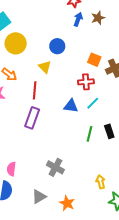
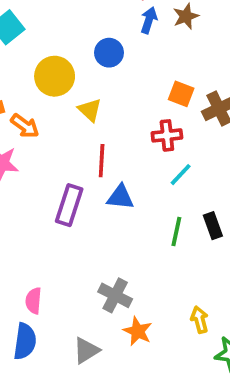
yellow circle: (16, 43) -> (55, 76), moved
blue circle: (57, 46) -> (109, 53), moved
red line: (35, 90) -> (102, 161), moved
blue triangle: (71, 106) -> (120, 197), moved
orange star: (67, 203) -> (138, 331), moved

